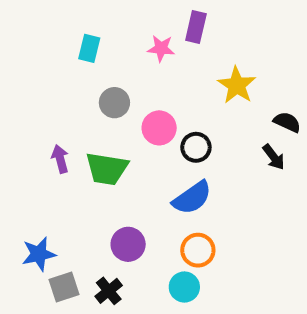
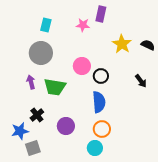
gray circle: (114, 103) -> (41, 53), moved, size x1.5
black semicircle: (287, 122) -> (148, 45), moved
blue semicircle: (192, 198) -> (99, 102), turned -60
black cross: (109, 291) -> (37, 115), moved

